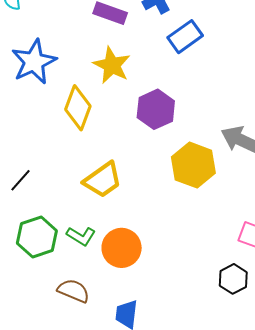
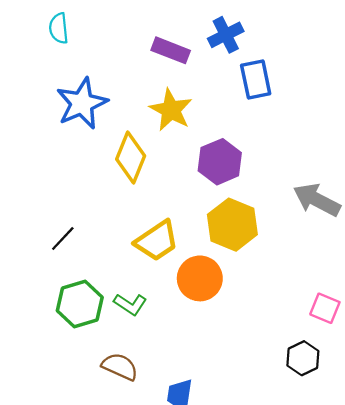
blue rectangle: (185, 37) -> (256, 79), turned -68
yellow hexagon: (193, 165) -> (232, 225), moved
orange circle: (122, 248) -> (200, 278), moved

